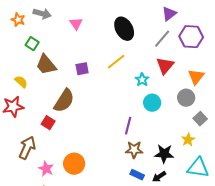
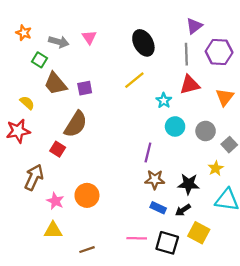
gray arrow: (42, 14) -> (59, 42), moved
gray line: (162, 39) -> (186, 54), turned -42
red triangle: (165, 66) -> (190, 85), turned 36
purple square: (82, 69) -> (85, 88), moved
gray circle: (186, 98) -> (206, 131), moved

